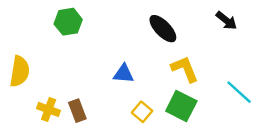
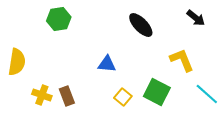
yellow L-shape: (185, 69) -> (182, 60), moved
cyan line: (239, 92) -> (207, 94), moved

